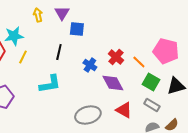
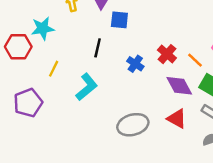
yellow line: (23, 57) -> (54, 69), moved
purple diamond: (113, 83) -> (179, 86), moved
cyan L-shape: (50, 84) -> (87, 87), turned -30

